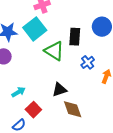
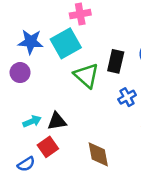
black triangle: (59, 90) -> (57, 121), moved

